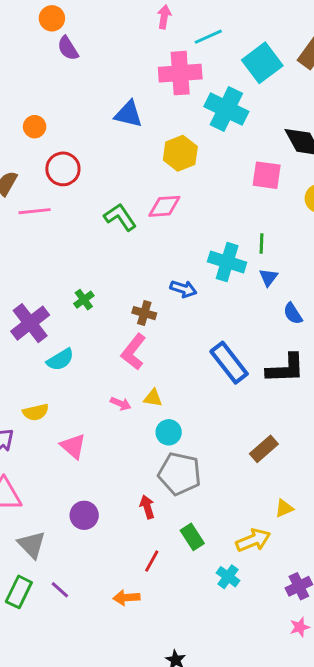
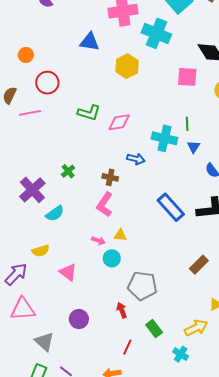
pink diamond: (164, 206) -> (119, 122), moved
green L-shape: (120, 217) -> (89, 113), turned 145
cyan circle: (169, 432) -> (112, 258), moved

